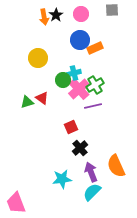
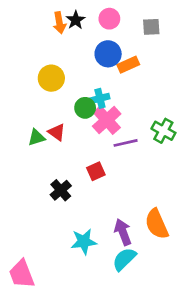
gray square: (112, 10) -> (151, 27), moved
green cross: (95, 85) -> (163, 131), moved, turned -30
black cross: (80, 148) -> (61, 190), moved

